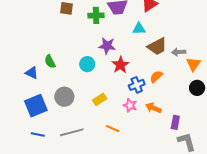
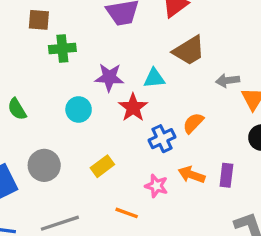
green cross: (96, 15) -> (62, 48), moved
cyan triangle: (139, 29) -> (154, 78), moved
brown trapezoid: (157, 46) -> (189, 51), moved
pink star: (130, 105) -> (156, 186), moved
purple rectangle: (175, 122) -> (226, 175), moved

